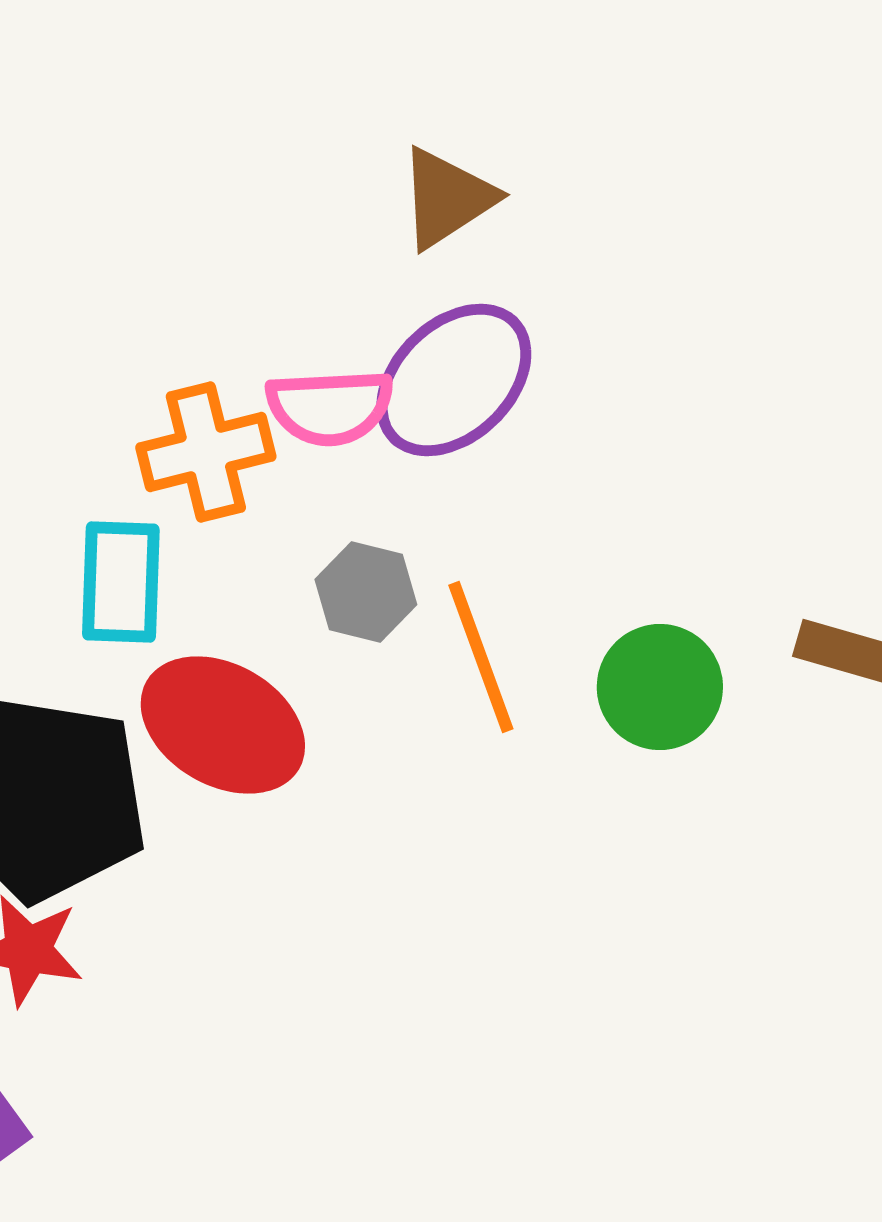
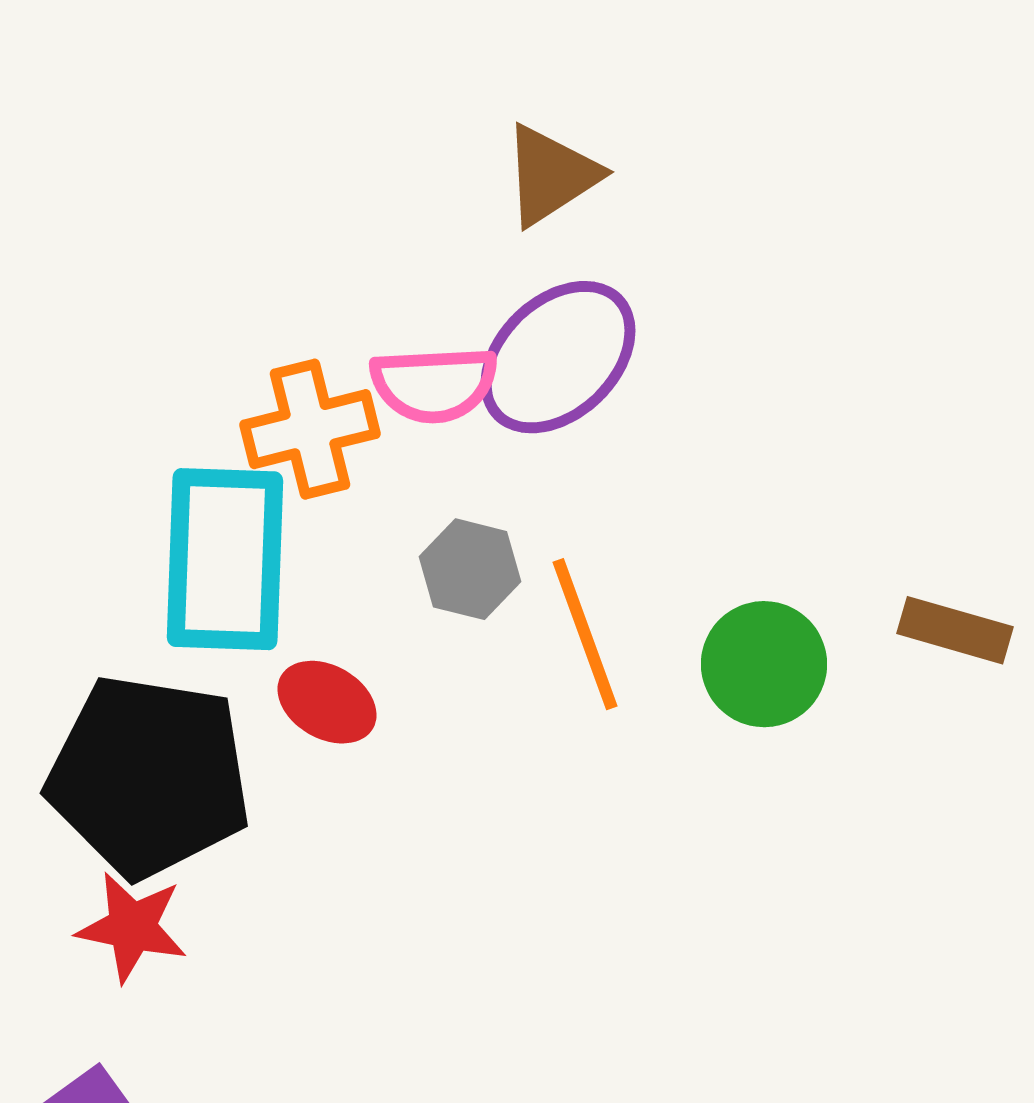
cyan rectangle: (121, 582) -> (225, 559), size x1.5
red ellipse: (223, 725) -> (327, 702), size x0.6

